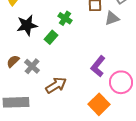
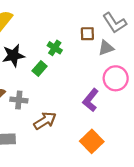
gray cross: (32, 66) -> (19, 100), turned -35
pink circle: (121, 82) -> (116, 78), moved

